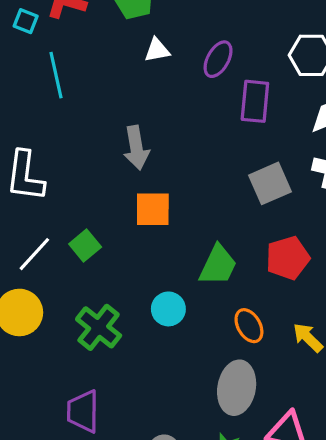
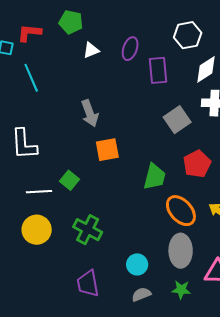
white line: (34, 254) -> (39, 192), turned 55
cyan circle: (168, 309) -> (137, 264), moved
orange ellipse: (249, 326) -> (181, 211), size x1.5

